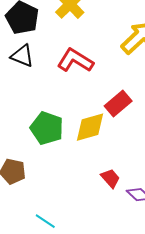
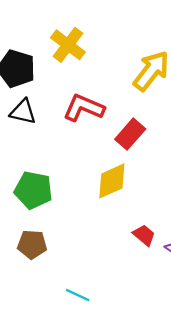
red rectangle: (118, 104) -> (130, 134), moved
green pentagon: (47, 128) -> (33, 190), moved

